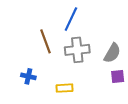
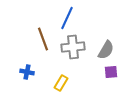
yellow rectangle: (65, 88) -> (61, 83), turned -56

